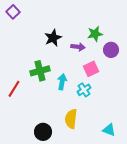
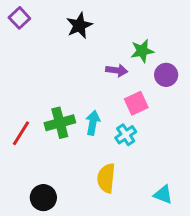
black star: (53, 38) -> (79, 25), moved
green cross: (40, 71) -> (60, 123), moved
black circle: (43, 132) -> (43, 198), moved

